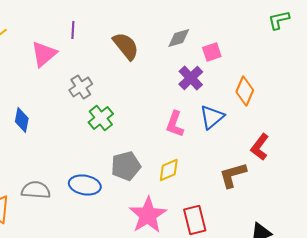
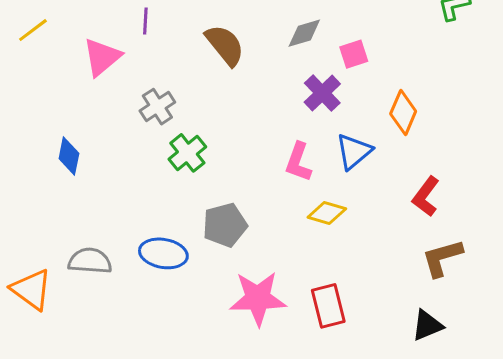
yellow diamond: (169, 170) -> (327, 213), moved, turned 40
brown L-shape: (233, 175) -> (442, 258), moved
pink star: (148, 215) -> (258, 298), turned 30

